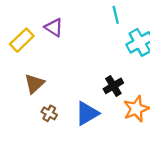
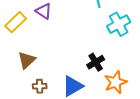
brown cross: (49, 113) -> (40, 86), turned -32

